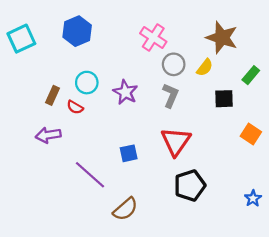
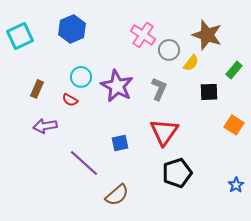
gray circle: (174, 64) -> (169, 50), moved
purple star: (125, 92) -> (117, 86), size x1.4
brown rectangle: (52, 95) -> (37, 89), moved

